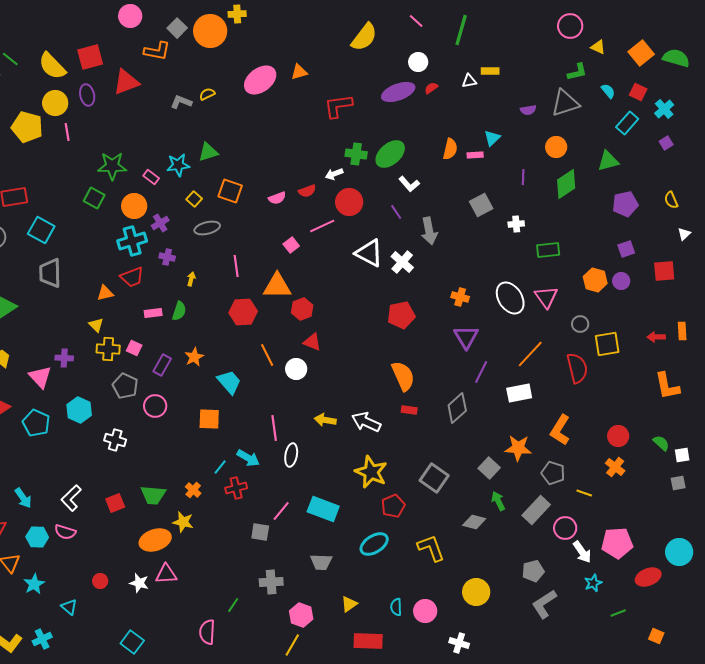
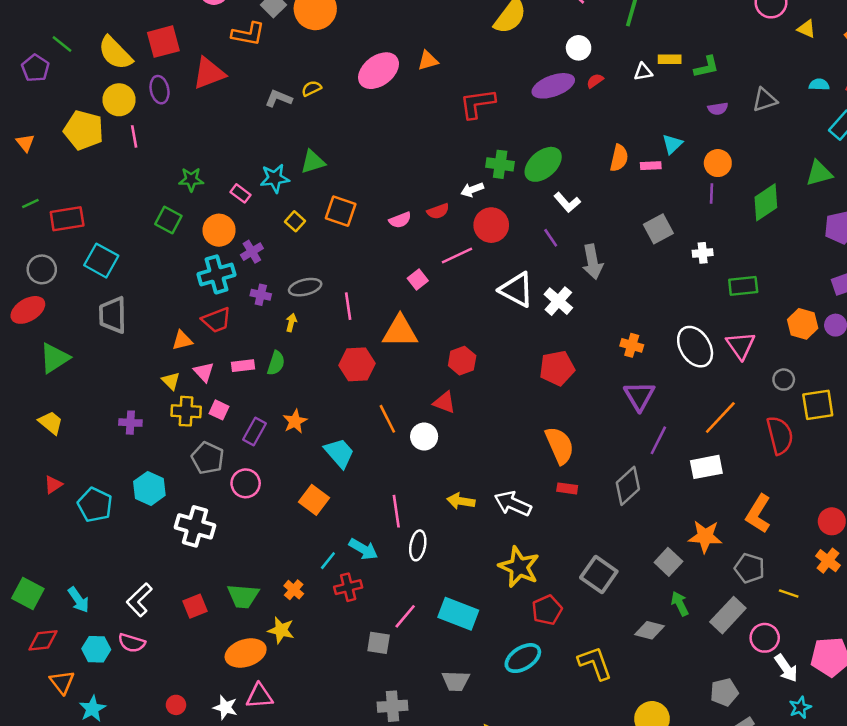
green L-shape: (577, 72) -> (706, 67), moved
cyan semicircle: (608, 91) -> (819, 85), turned -49
gray triangle: (565, 103) -> (765, 100), size x0.7
orange circle: (556, 147) -> (718, 163), moved
green star: (112, 166) -> (191, 180), size x0.7
gray ellipse: (207, 228) -> (305, 287), moved
red hexagon: (302, 309) -> (462, 361), moved
pink triangle: (40, 377) -> (204, 372), moved, size x0.7
orange square: (209, 419) -> (314, 500), turned 35
white cross: (115, 440) -> (195, 526), size x1.4

